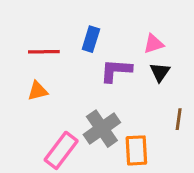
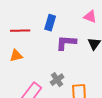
pink triangle: (154, 44) -> (90, 17), moved, turned 40
gray cross: (102, 129) -> (57, 80), size x0.6

